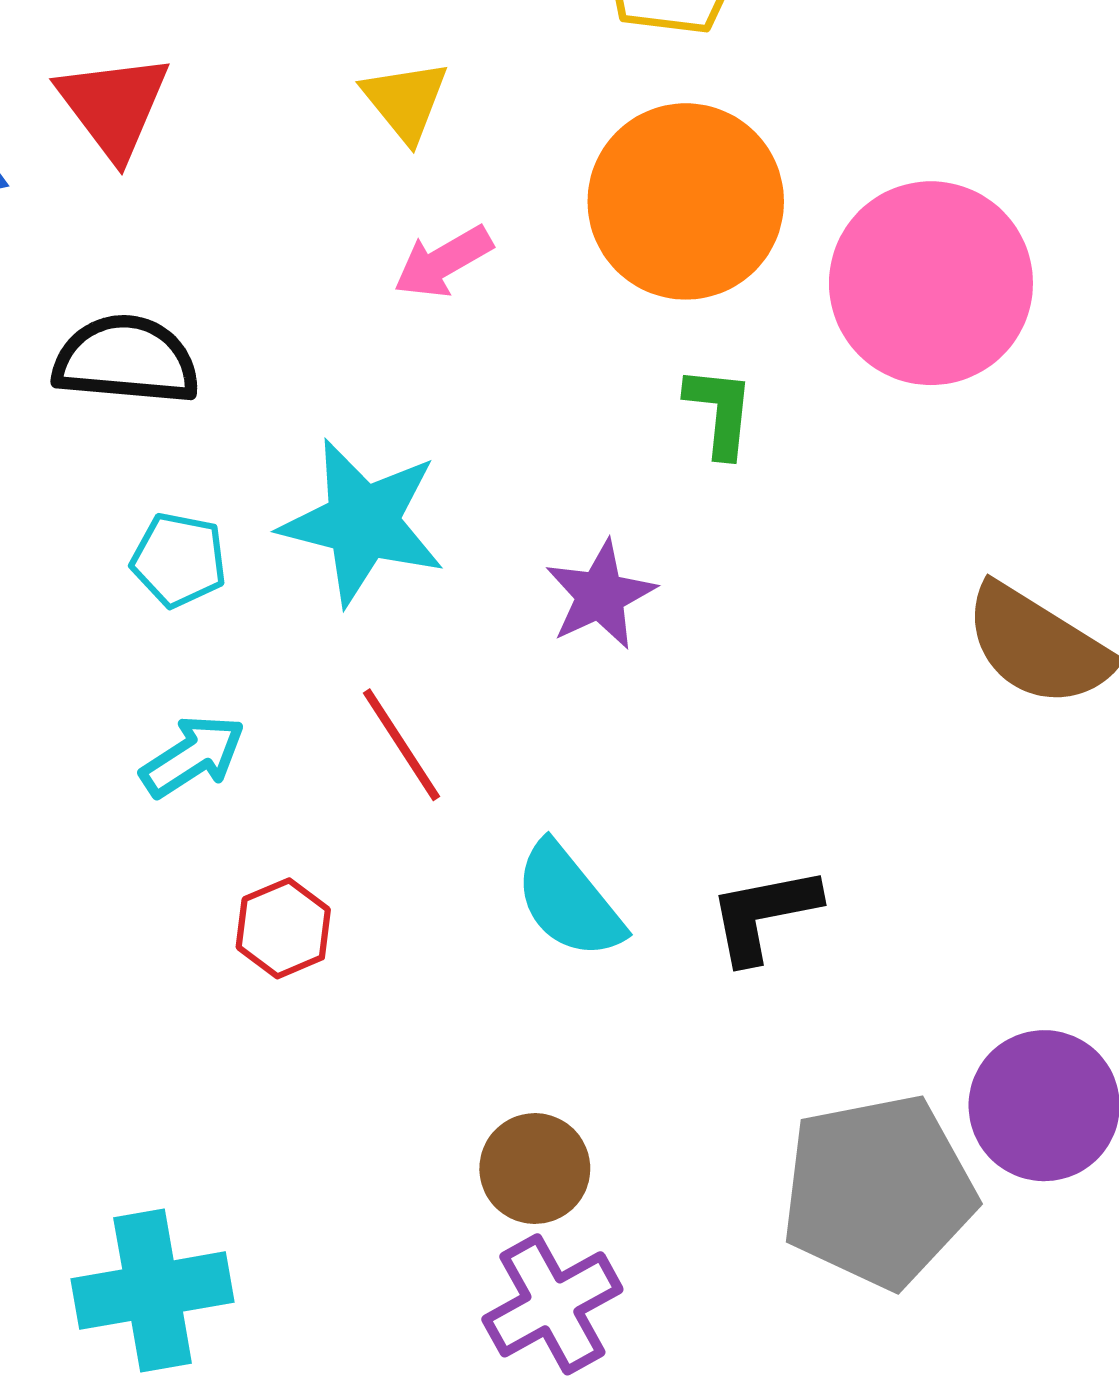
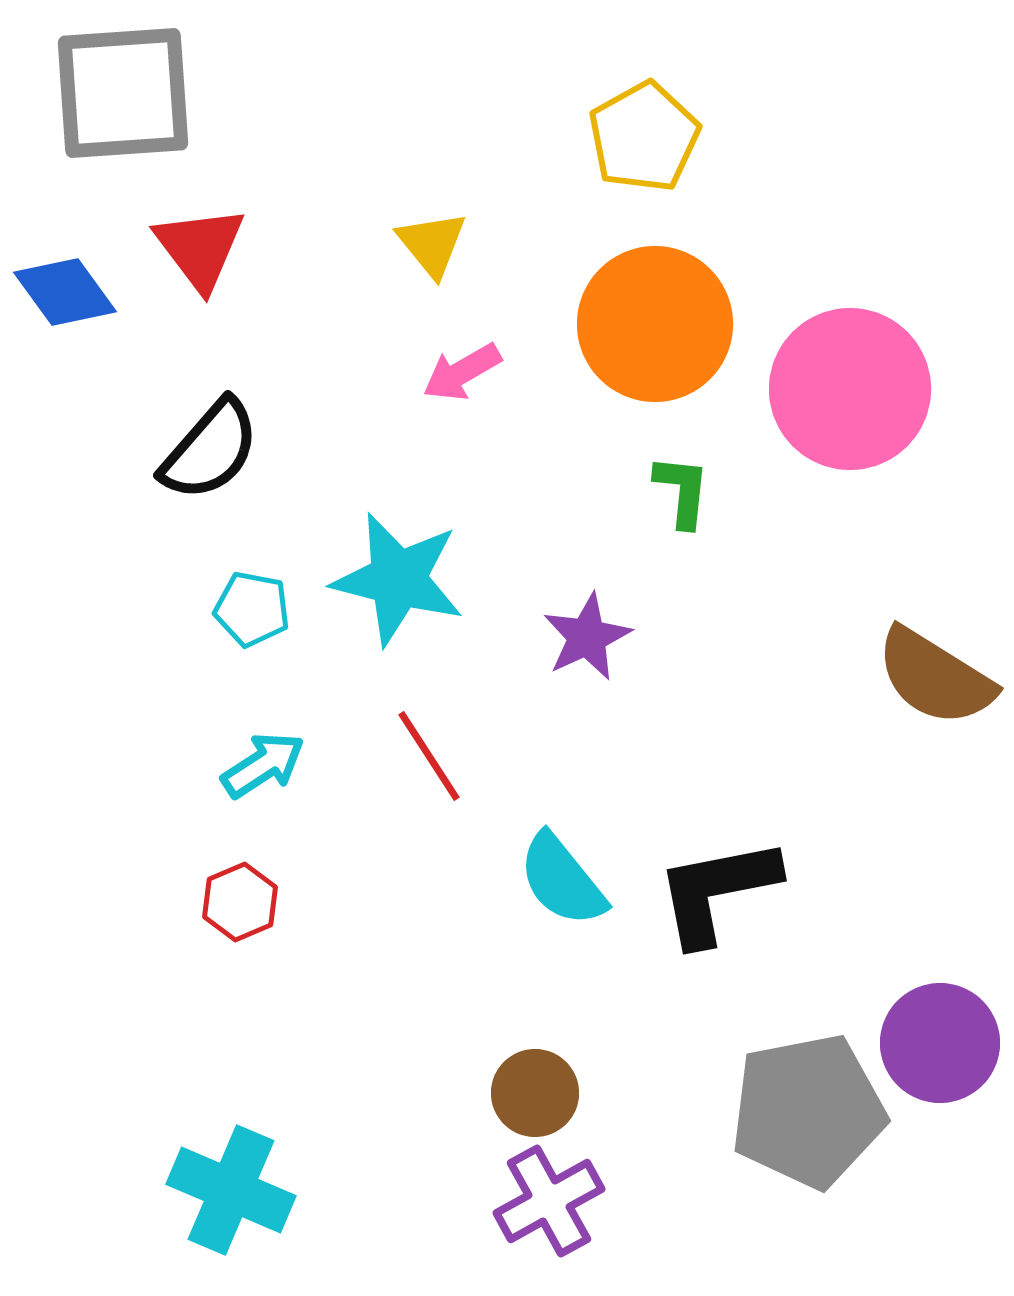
black semicircle: (126, 360) -> (210, 450), turned 126
black L-shape: (764, 915) -> (717, 891), size x1.4
red hexagon: (283, 928) -> (240, 902), moved
cyan cross: (153, 1291) -> (231, 1190), turned 33

